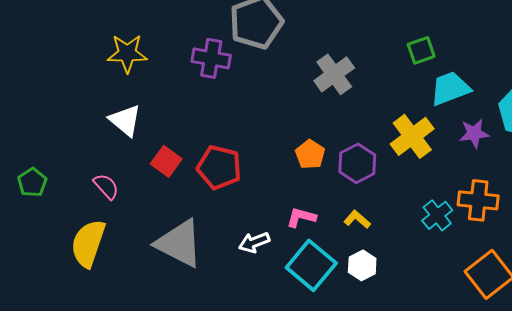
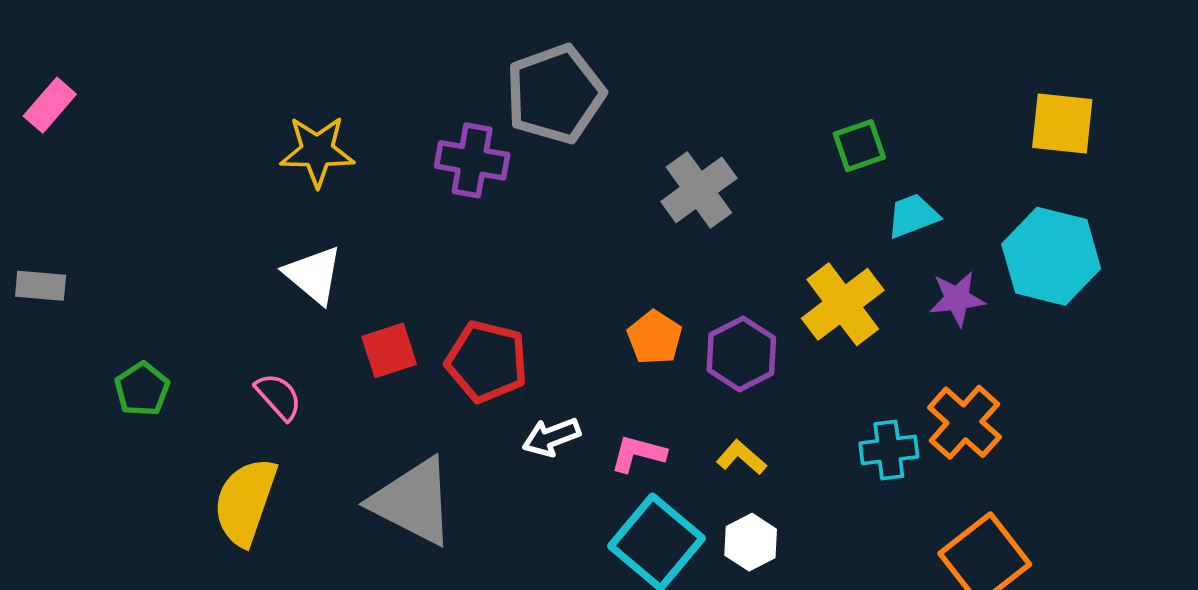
cyan trapezoid: (450, 88) -> (913, 216), size x0.7
red square: (166, 161) -> (389, 350), turned 36
orange cross: (478, 200) -> (964, 422), turned 36
cyan cross: (437, 215) -> (889, 450), turned 32
white arrow: (254, 242) -> (551, 437), moved

